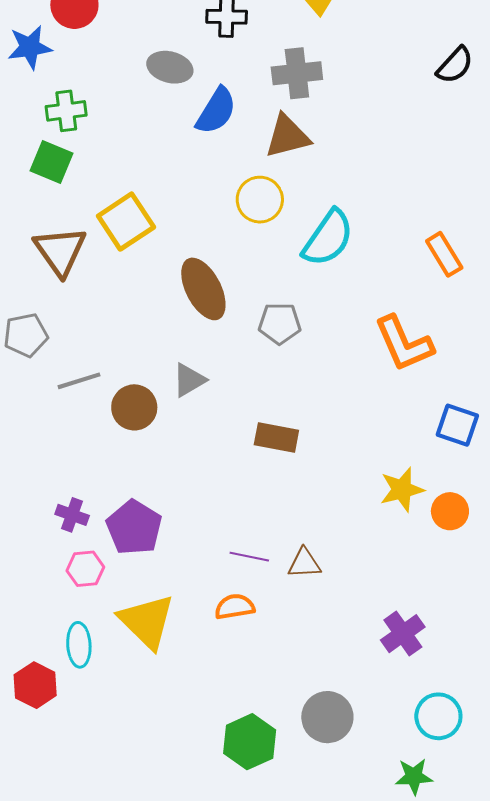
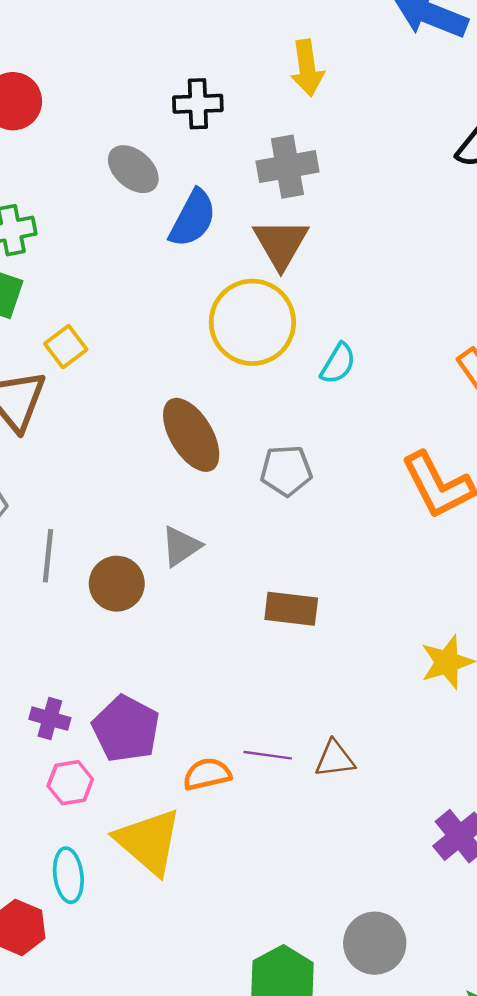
gray ellipse: (170, 67) -> (133, 169), turned 30
brown triangle: (287, 136) -> (281, 244), turned -42
yellow circle: (260, 200) -> (252, 322), size x1.5
yellow square: (126, 221) -> (66, 347), moved, size x0.6
cyan semicircle: (328, 238) -> (338, 364), size x0.6
gray line: (79, 381) -> (48, 556), turned -63
orange semicircle: (235, 607) -> (207, 774), moved

